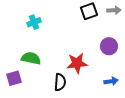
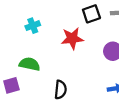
red star: (77, 63) -> (72, 38), moved

